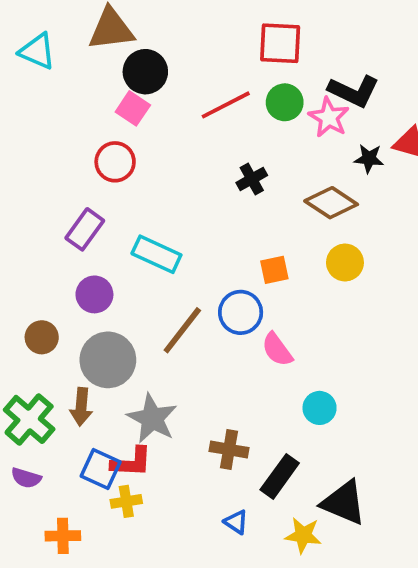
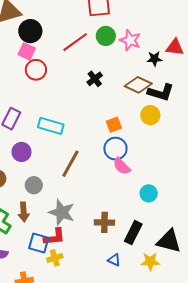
black L-shape: (354, 91) -> (161, 92), moved
red circle: (115, 162) -> (36, 70), moved
blue circle: (241, 312) -> (115, 149), moved
gray circle: (108, 360) -> (34, 185), size x0.6

